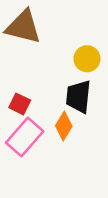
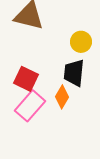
red square: (20, 104) -> (26, 79), size x1.4

